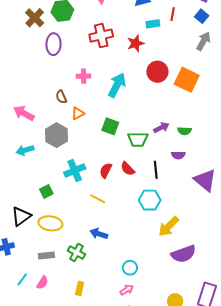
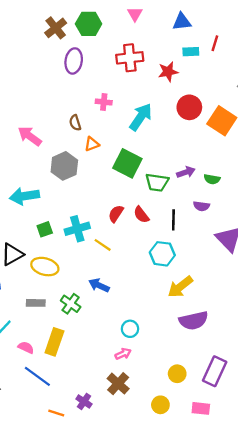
green square: (110, 126) -> (127, 163), size x1.4
cyan arrow: (25, 150) -> (24, 196), moved, size x1.4
cyan cross: (75, 170) -> (77, 229), moved
pink semicircle: (42, 283) -> (26, 347), moved, turned -104
yellow rectangle: (80, 288) -> (54, 342), moved, size x1.6

